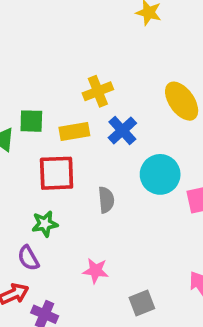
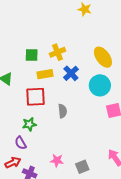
green square: (31, 121) -> (32, 55), moved
cyan circle: (160, 174) -> (100, 85), moved
pink star: (96, 271) -> (57, 161), moved

